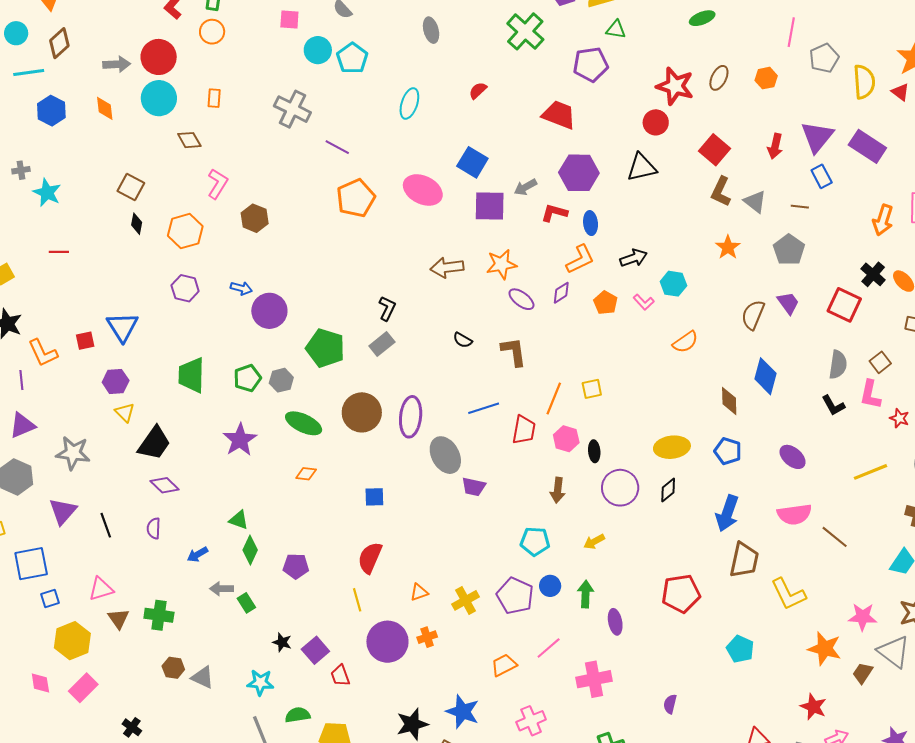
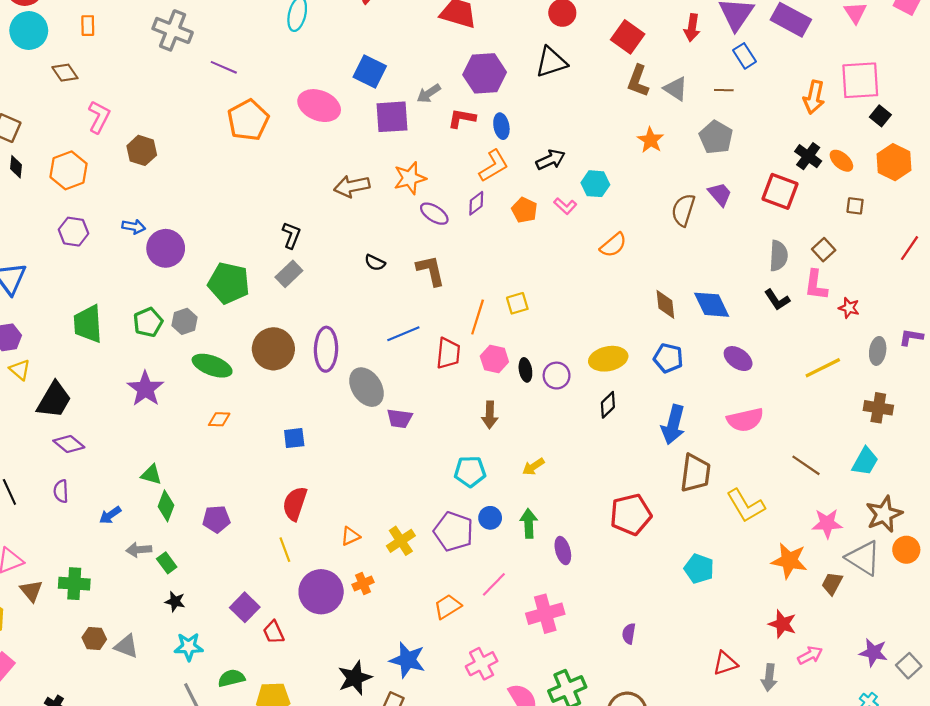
blue diamond: (766, 376) -> (712, 305), moved, turned -36
purple circle: (620, 488) -> (557, 376), moved, size x0.7
brown line: (835, 537) -> (806, 465), moved
black star: (282, 642) -> (175, 601), moved

